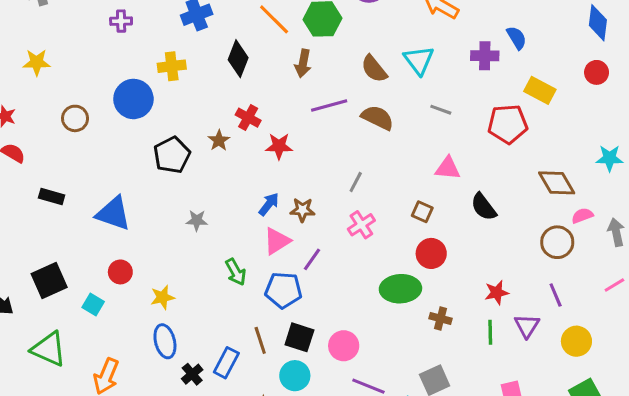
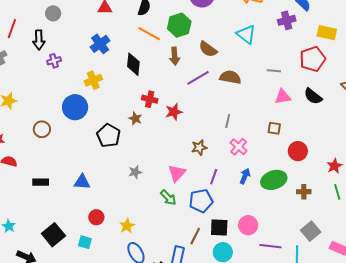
brown semicircle: (374, 69) -> (208, 49), moved
gray line: (441, 110) -> (274, 71), moved
blue arrow: (269, 204) -> (245, 176), moved
black semicircle: (484, 207) -> (313, 96), moved
blue triangle: (113, 213) -> (82, 182), size x0.7
pink triangle: (277, 241) -> (177, 173), moved
red circle: (431, 253) -> (298, 151), moved
brown line: (260, 340) -> (195, 236), turned 60

